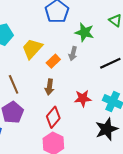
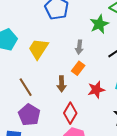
green star: (84, 32) -> (99, 24), moved, turned -30
orange rectangle: (53, 61) -> (78, 68), moved

